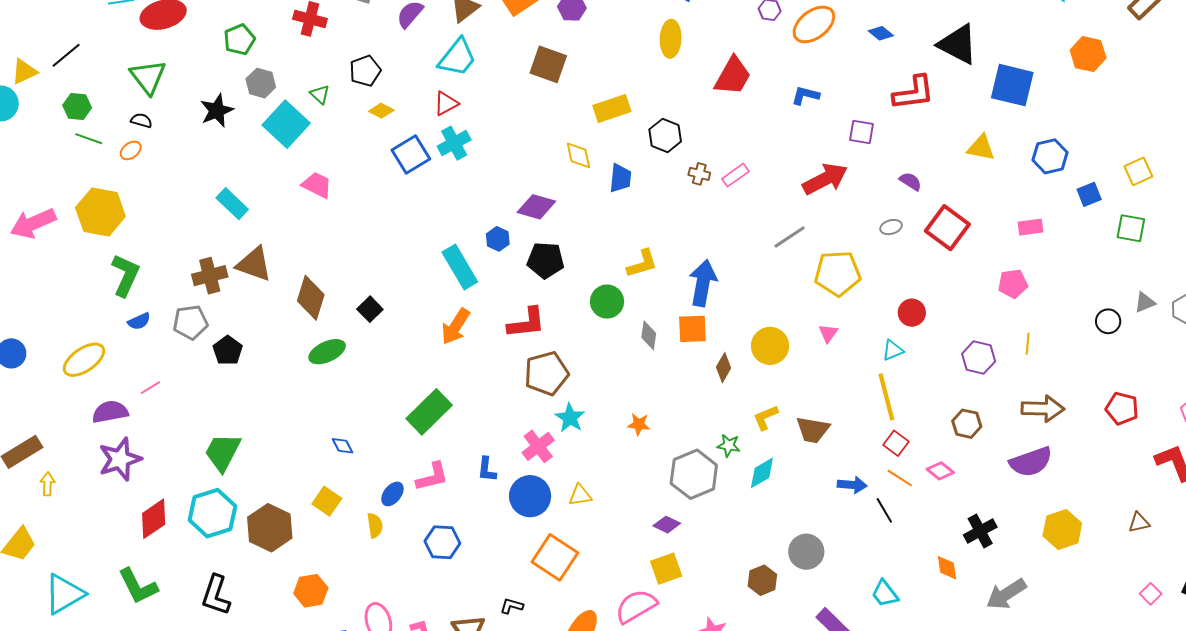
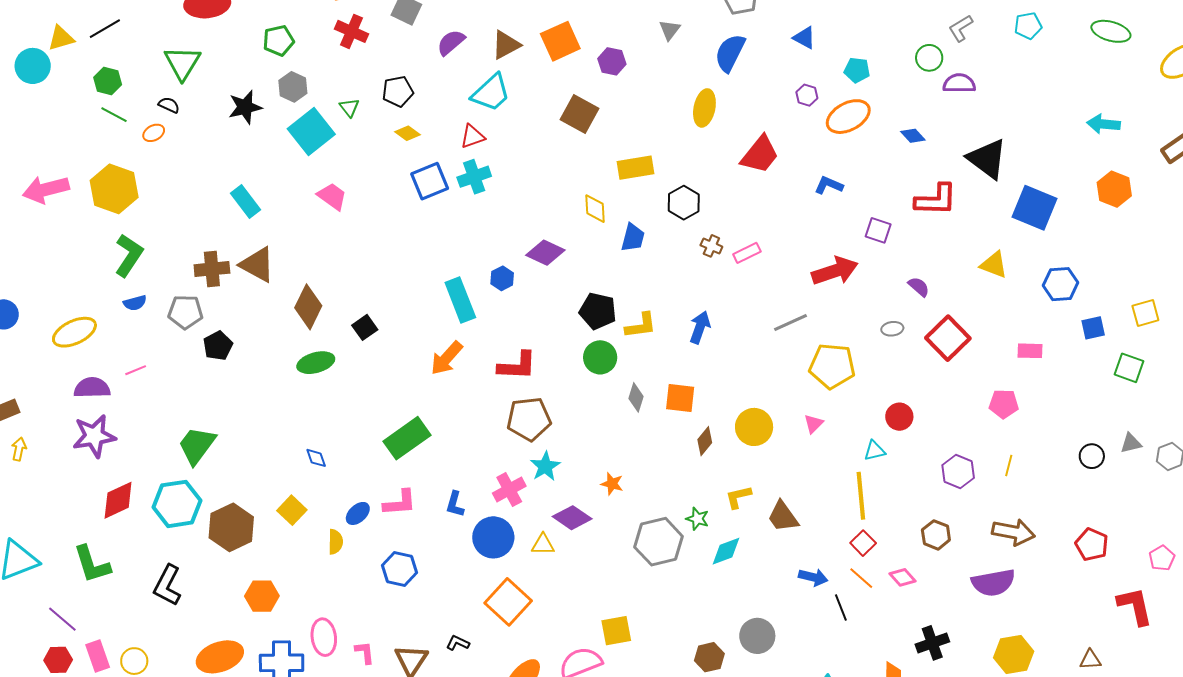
black pentagon: (546, 260) -> (598, 311), moved
blue arrow: (703, 283) -> (700, 327), moved, size x0.7
brown trapezoid: (813, 430) -> (783, 517), turned 36
purple diamond: (667, 525) -> (572, 518), moved, size x1.4

